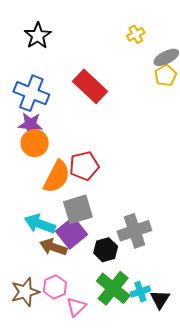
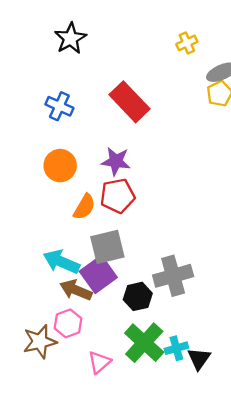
blue cross: (31, 93) -> (59, 106), size x0.7
purple star: (30, 124) -> (116, 161), moved
orange semicircle: (57, 177) -> (84, 207), size x0.7
pink hexagon: (55, 287) -> (68, 323), moved

